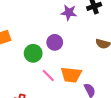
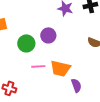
pink line: (48, 75) -> (38, 66), turned -56

